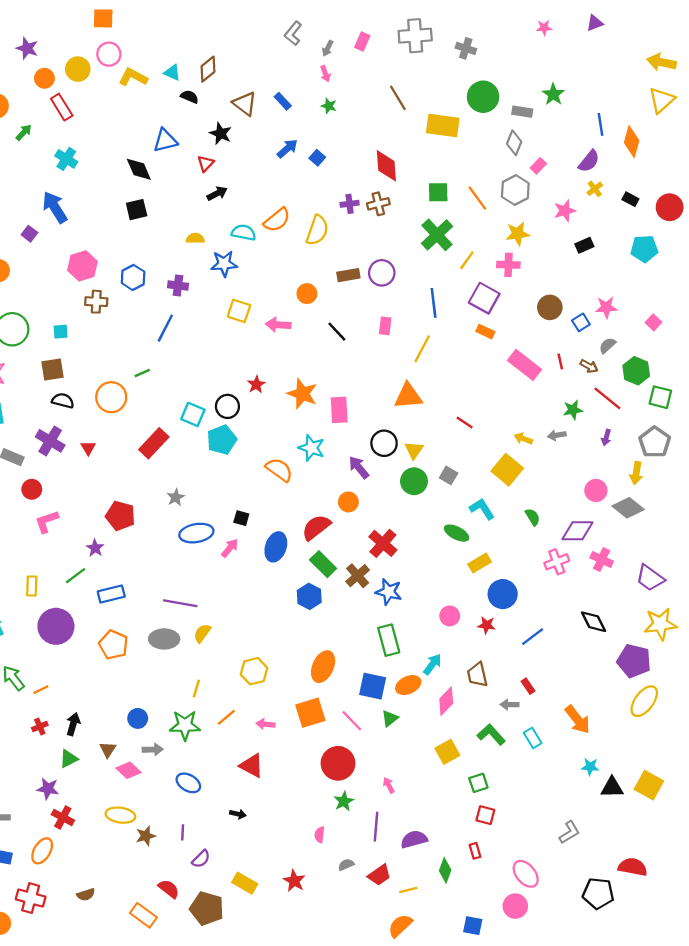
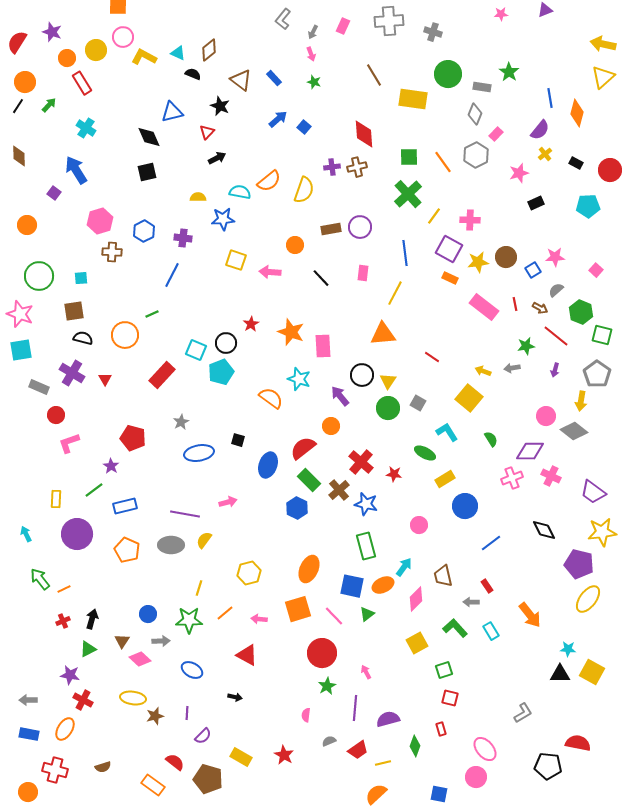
yellow star: (518, 234) -> (478, 262), moved
pink arrow: (230, 548) -> (228, 502), moved, turned 36
red star: (487, 625) -> (394, 474), moved
cyan star: (590, 767) -> (568, 649), moved

